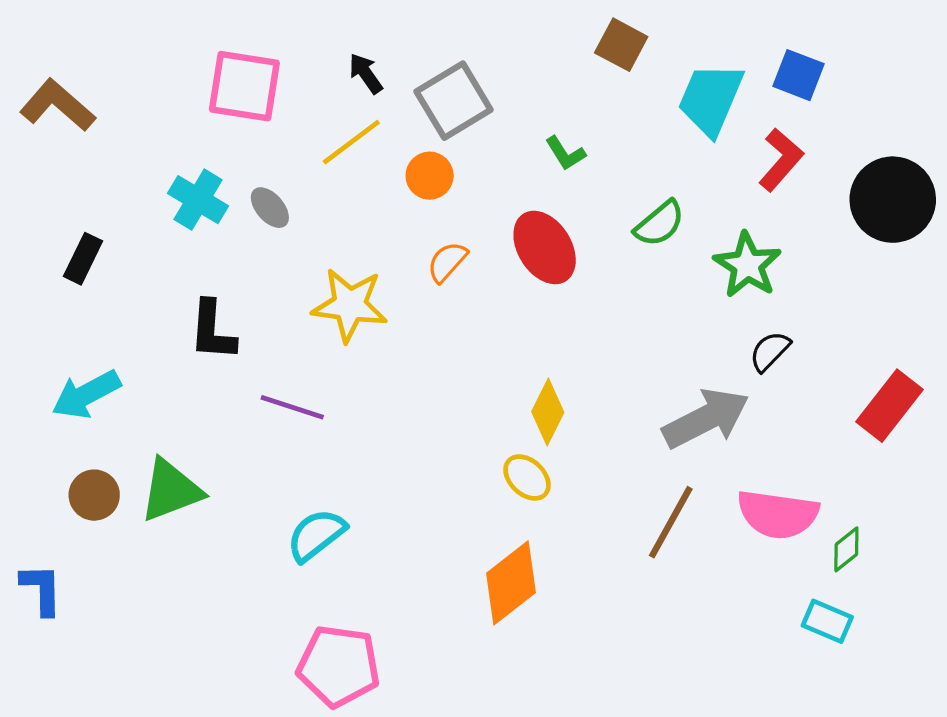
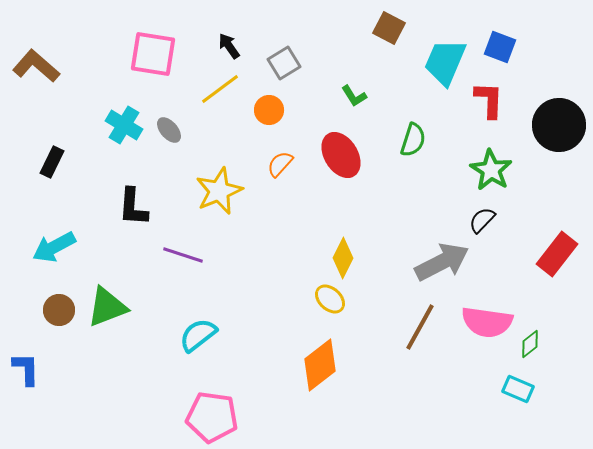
gray square: (454, 101) -> (284, 63), size x0.7
red L-shape: (781, 160) -> (489, 100), turned -39
green semicircle: (660, 224) -> (413, 140), turned -32
green star: (747, 265) -> (491, 170), moved
yellow star: (350, 305) -> (219, 191), turned -30

